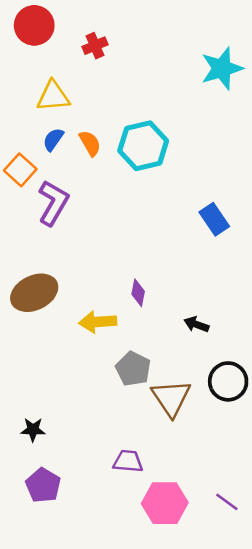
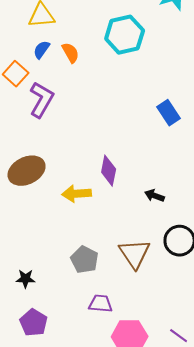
cyan hexagon: (143, 146) -> (125, 35), moved
purple diamond: (138, 293) -> (109, 171), size x1.4
gray pentagon: (133, 369) -> (85, 260), moved

